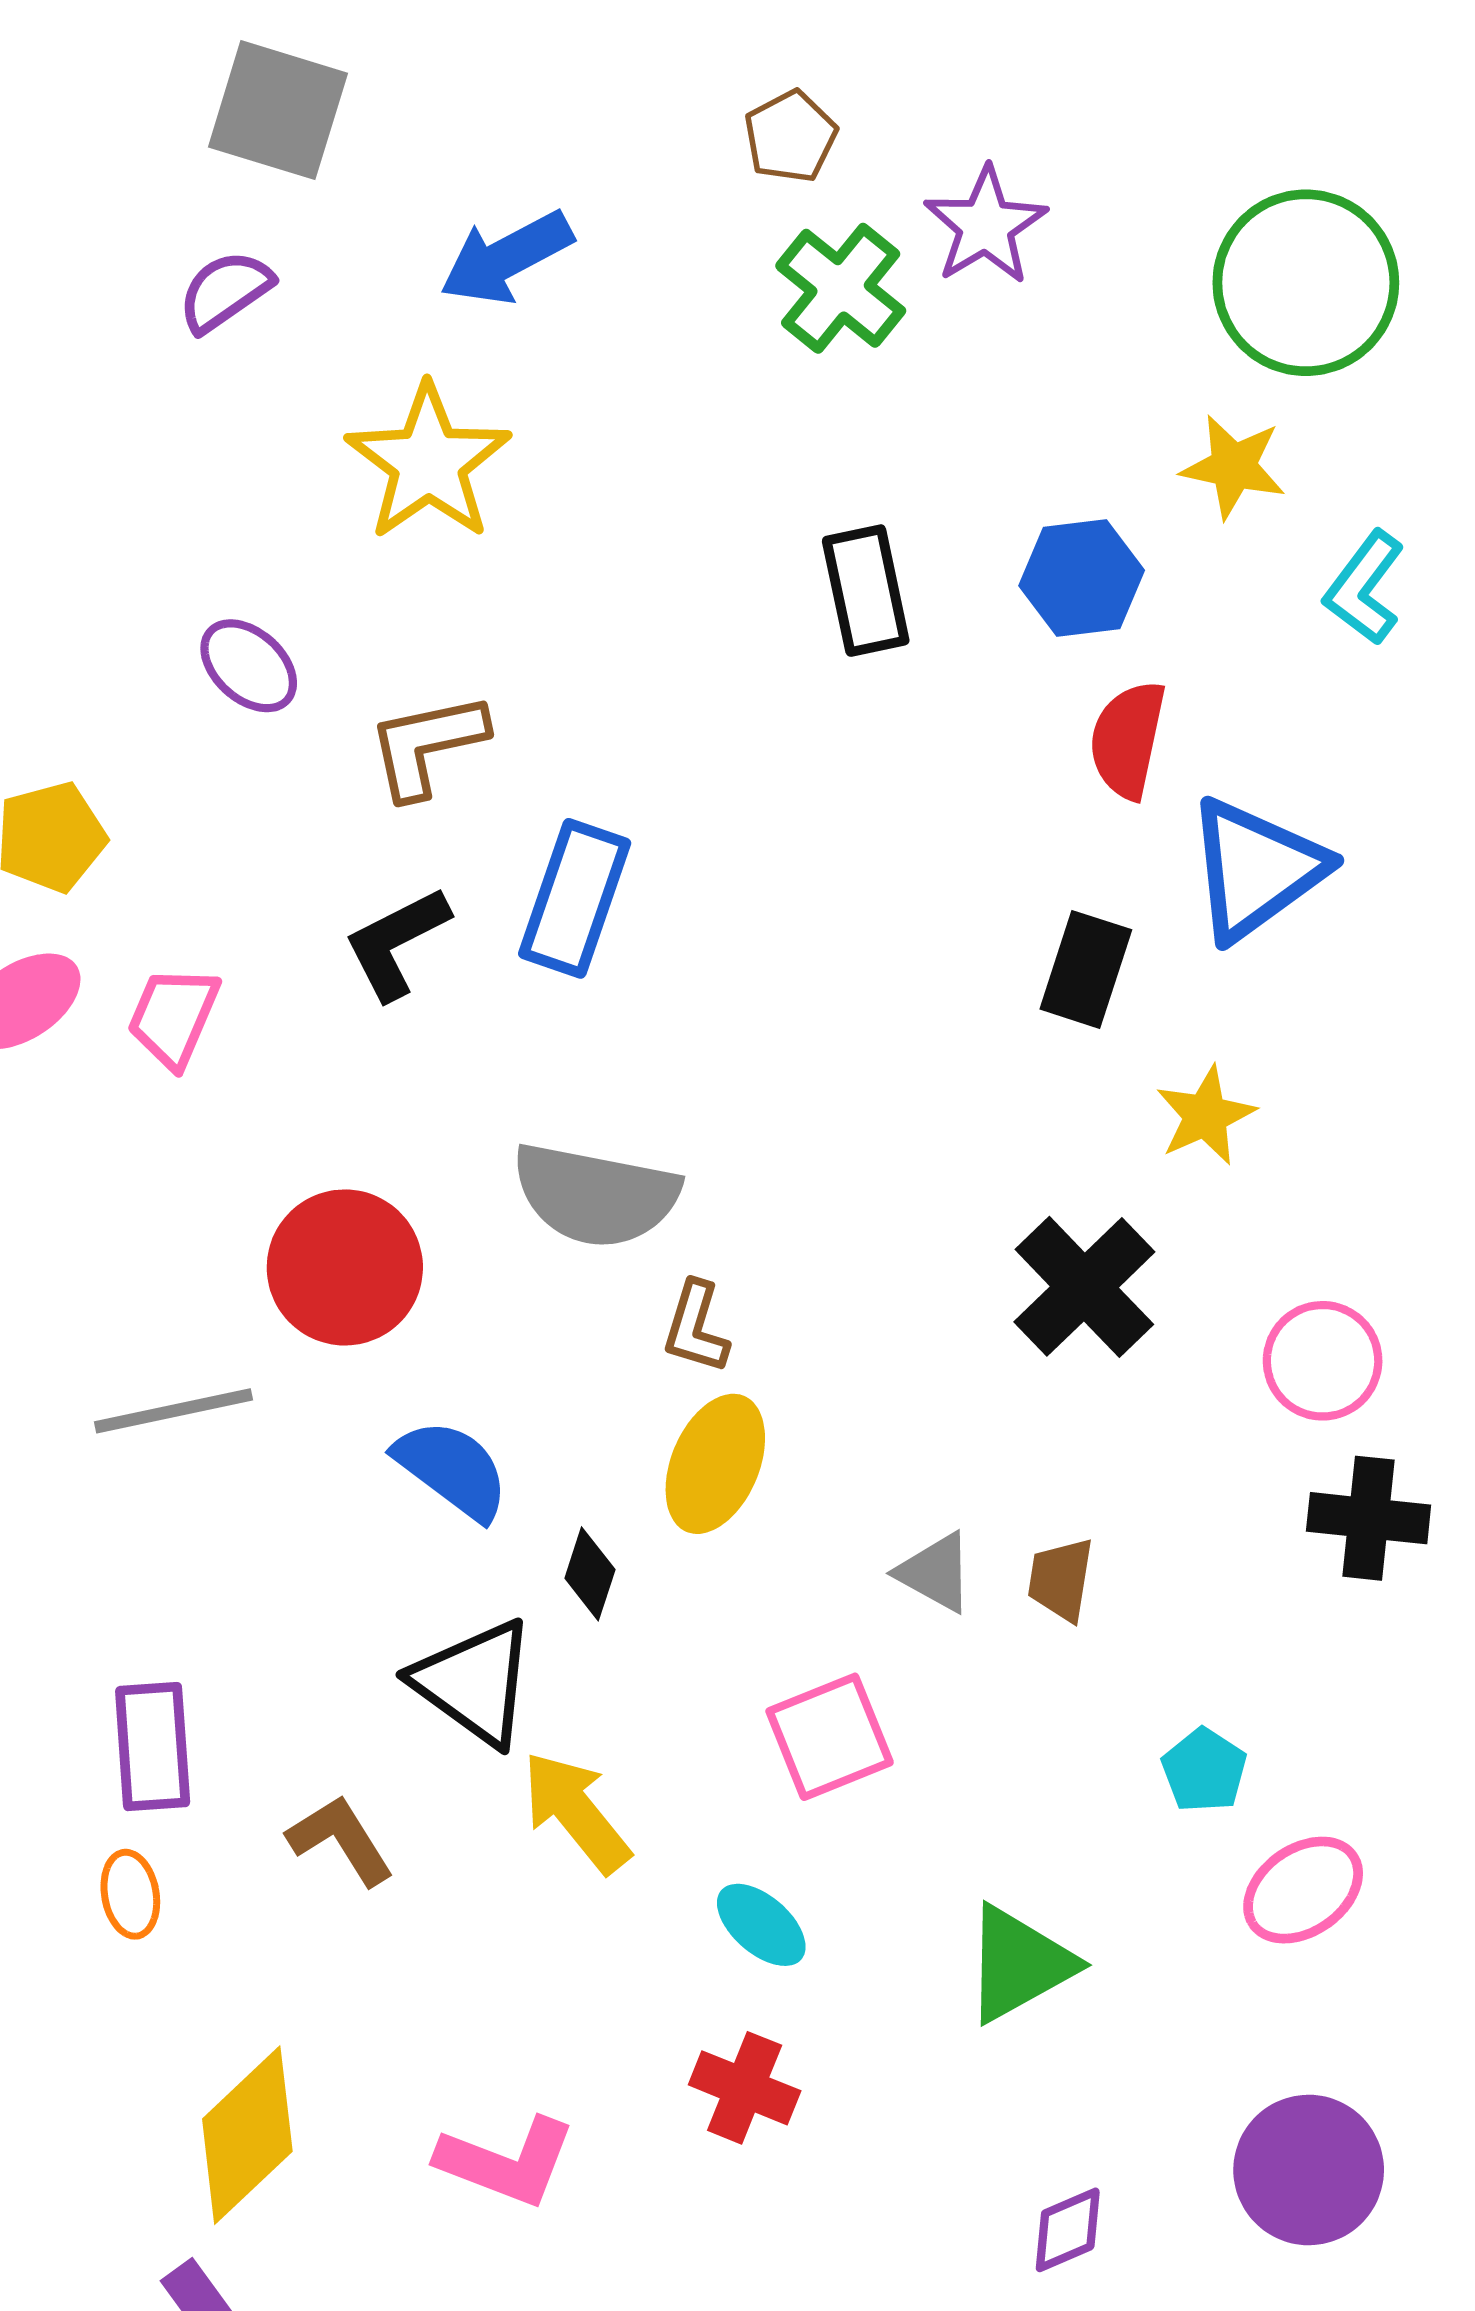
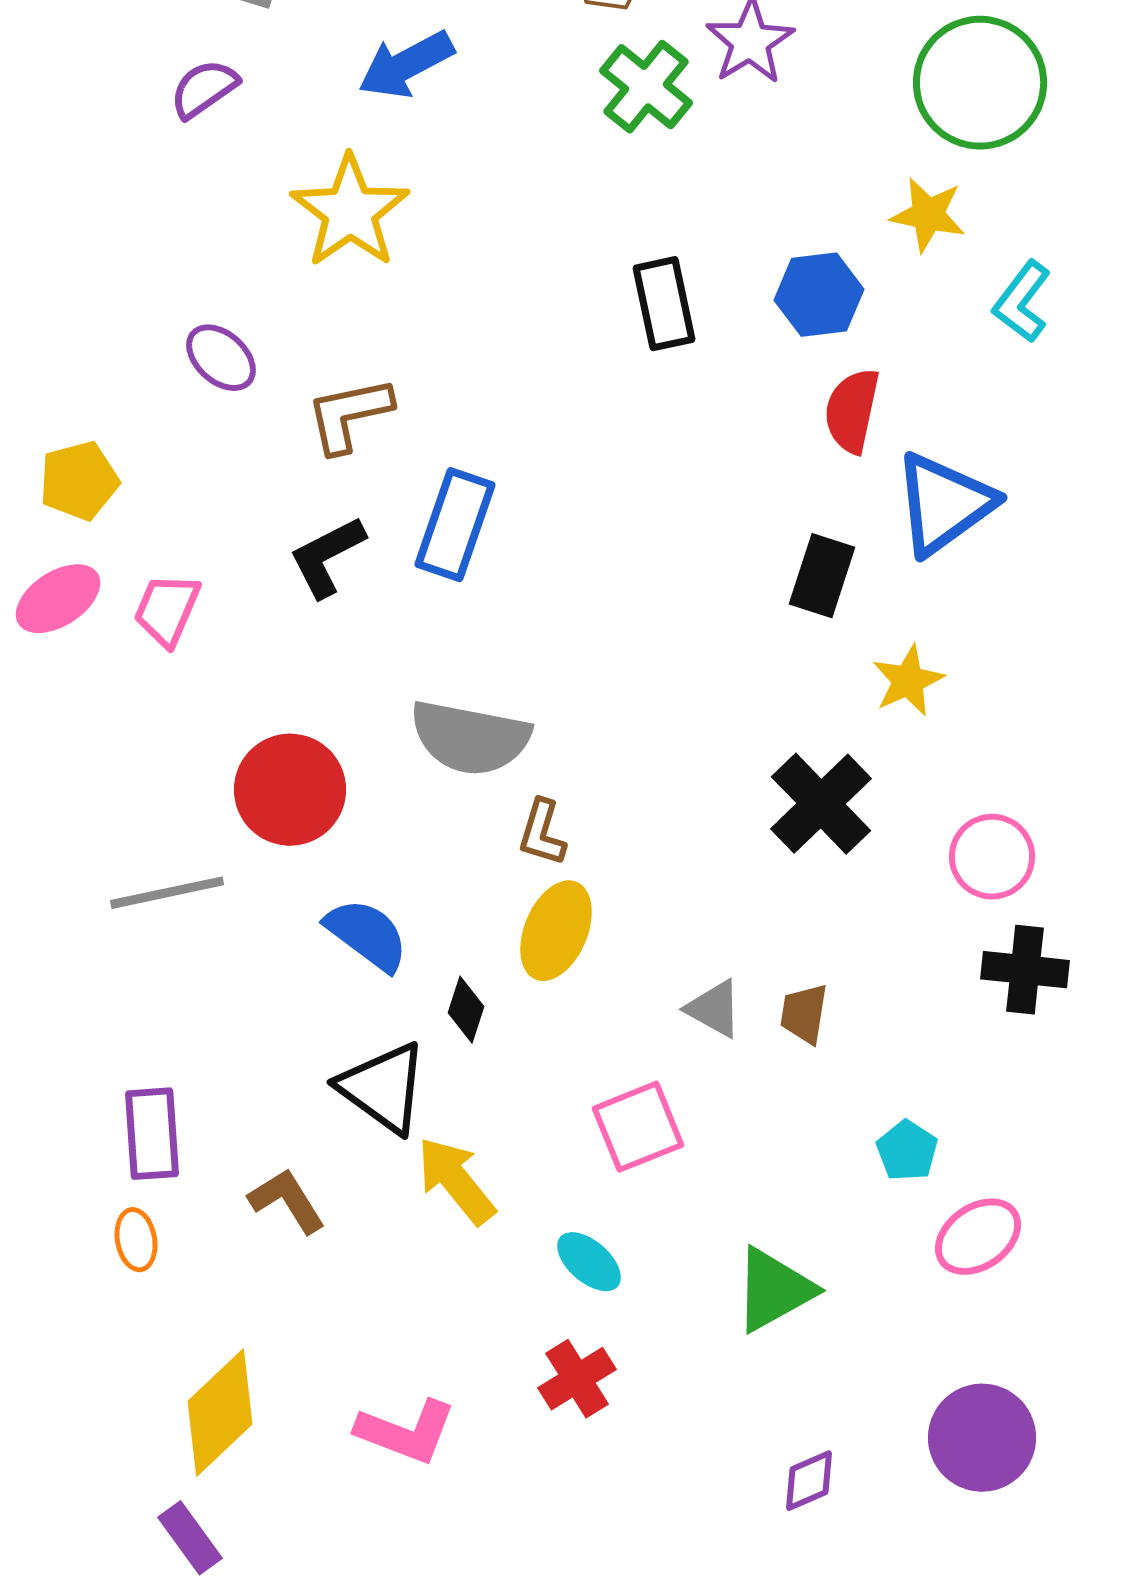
red cross: (745, 2088) -> (577, 1379), turned 36

